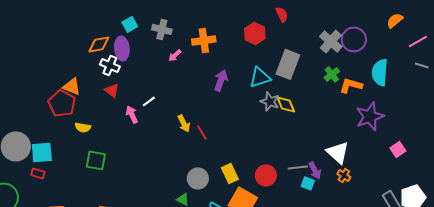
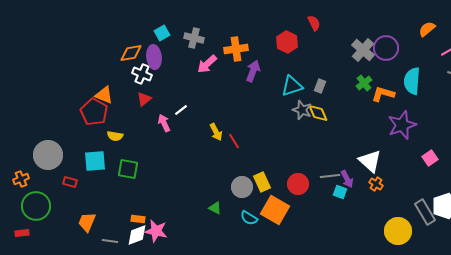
pink arrow: (175, 55) -> (207, 64), size x1.5
gray rectangle: (288, 64) -> (320, 86), moved, size x0.5
purple arrow: (221, 80) -> (253, 71), moved
red triangle: (112, 90) -> (144, 99), turned 42
cyan square: (42, 152) -> (95, 161), moved
gray circle: (198, 178) -> (242, 187), moved

